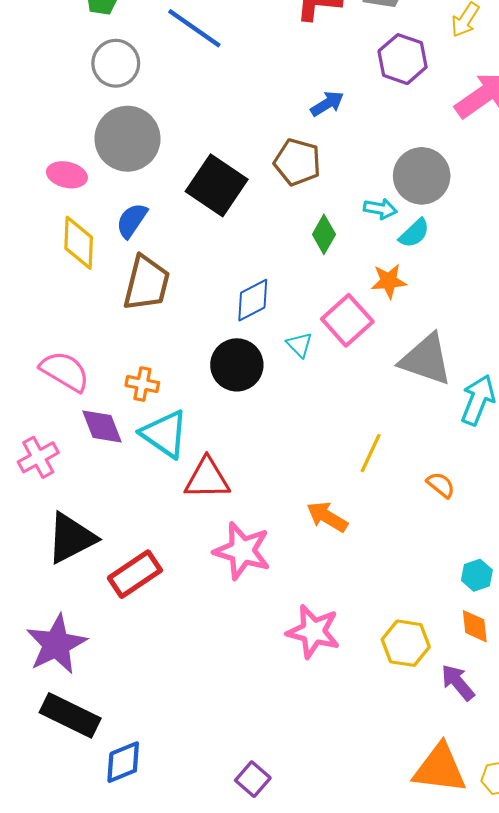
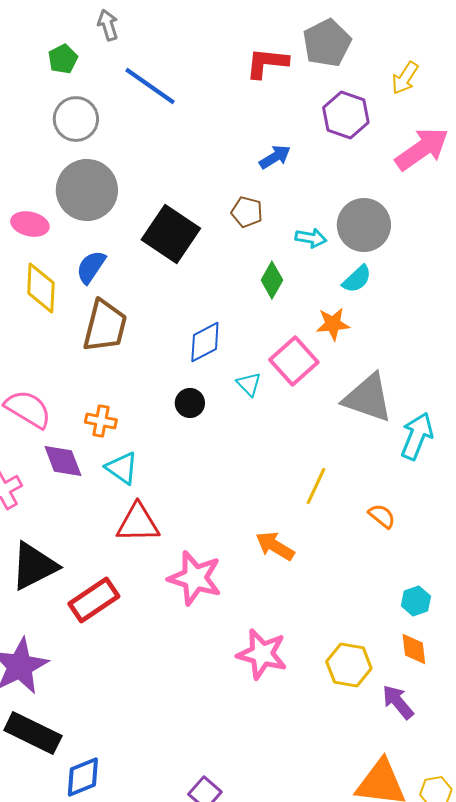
brown pentagon: (297, 162) -> (247, 212), size x0.7
cyan arrow: (380, 209) -> (311, 238), moved
black circle: (237, 365) -> (190, 403), size x0.6
cyan triangle: (165, 434) -> (122, 468), size x0.7
red triangle: (207, 479) -> (138, 523), moved

